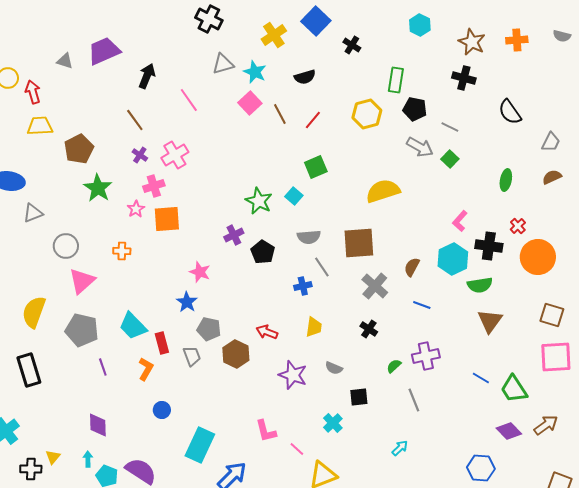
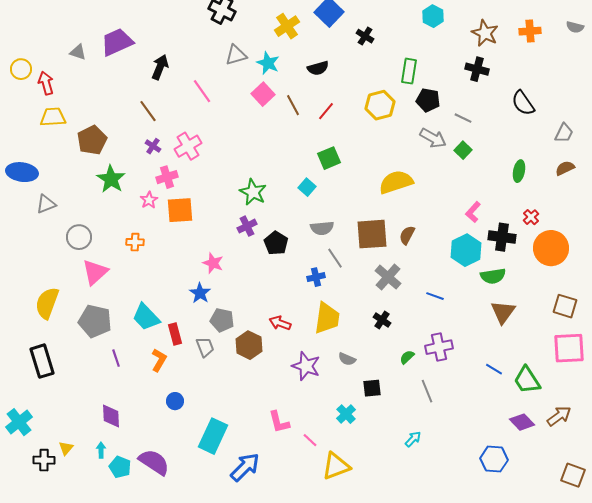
green star: (259, 201) -> (253, 192), moved
brown semicircle: (412, 267) -> (407, 235), moved
yellow trapezoid: (314, 327) -> (327, 318), size x1.6

